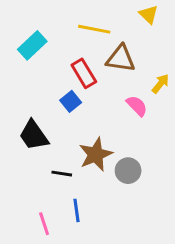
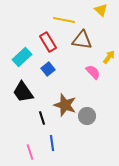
cyan rectangle: (32, 45) -> (22, 57), moved
red rectangle: (84, 73) -> (48, 42), moved
brown star: (96, 154) -> (65, 105), turned -30
black line: (62, 174) -> (42, 118), turned 64

